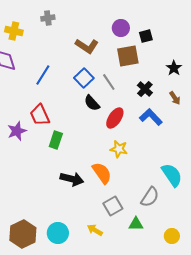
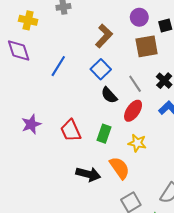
brown L-shape: (87, 46) -> (104, 36), turned -80
gray line: (109, 82) -> (135, 84), moved
red trapezoid: (40, 115) -> (71, 131), moved
green rectangle: (56, 140) -> (104, 134), moved

